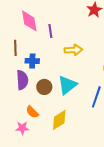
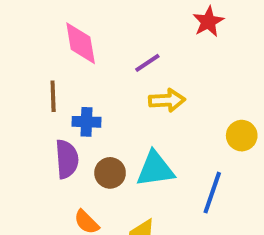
purple line: (50, 31) -> (147, 63), moved, turned 64
cyan triangle: (67, 85) -> (155, 169), turned 30

